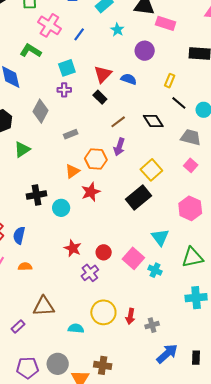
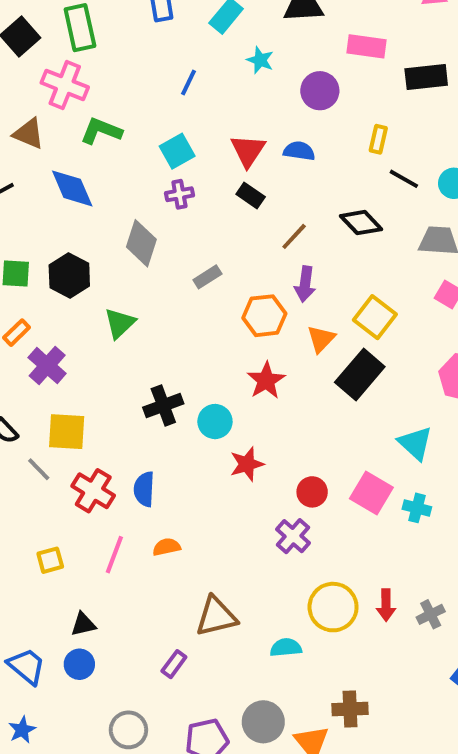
pink rectangle: (166, 23) -> (367, 46), moved
pink cross: (49, 25) -> (65, 85), moved
orange triangle: (72, 171) -> (321, 339), moved
red star: (73, 248) -> (247, 464), moved, turned -30

